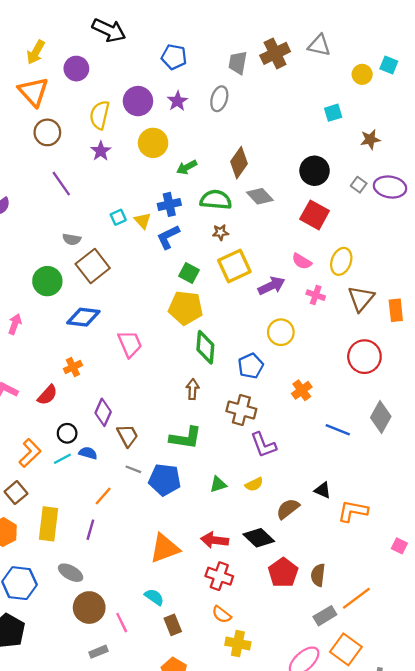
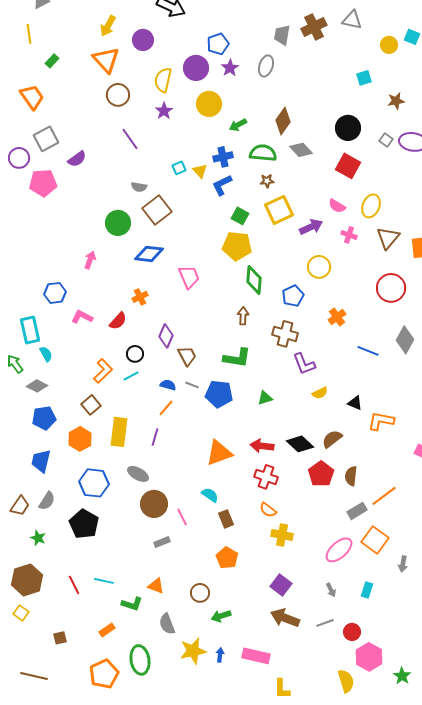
blue pentagon: (174, 57) -> (218, 44), moved, turned -30
blue semicircle: (88, 453) -> (168, 385), moved
yellow semicircle: (254, 484) -> (320, 393), moved
brown semicircle: (288, 509) -> (332, 439), moved

